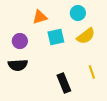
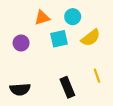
cyan circle: (78, 13) -> (73, 17), moved
black semicircle: (18, 65) -> (20, 89), moved

